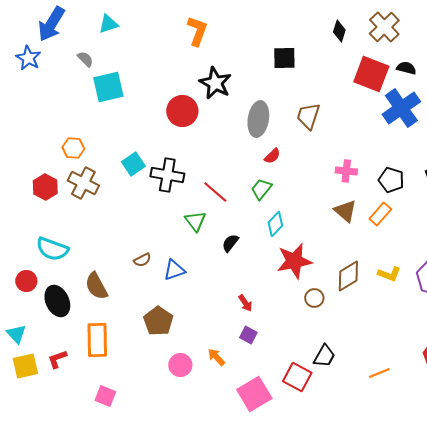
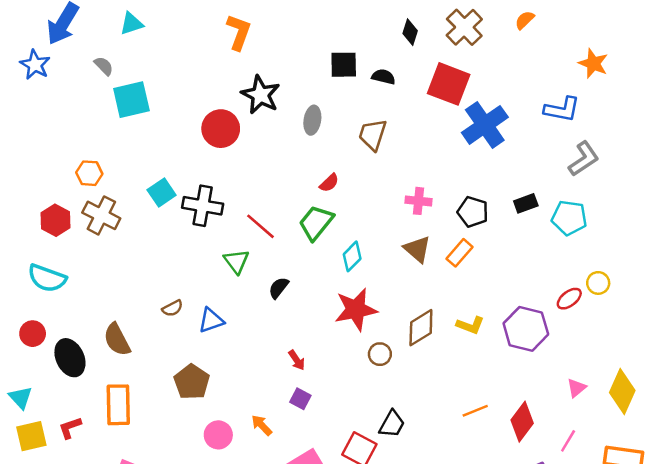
black semicircle: (406, 68) -> (384, 77), moved
gray ellipse: (258, 119) -> (312, 120), moved, size x0.7
green trapezoid: (261, 189) -> (316, 223), size x1.4
cyan diamond: (275, 224) -> (352, 256), moved
cyan semicircle: (52, 249) -> (47, 278), moved
orange line: (379, 373) -> (475, 411), moved

